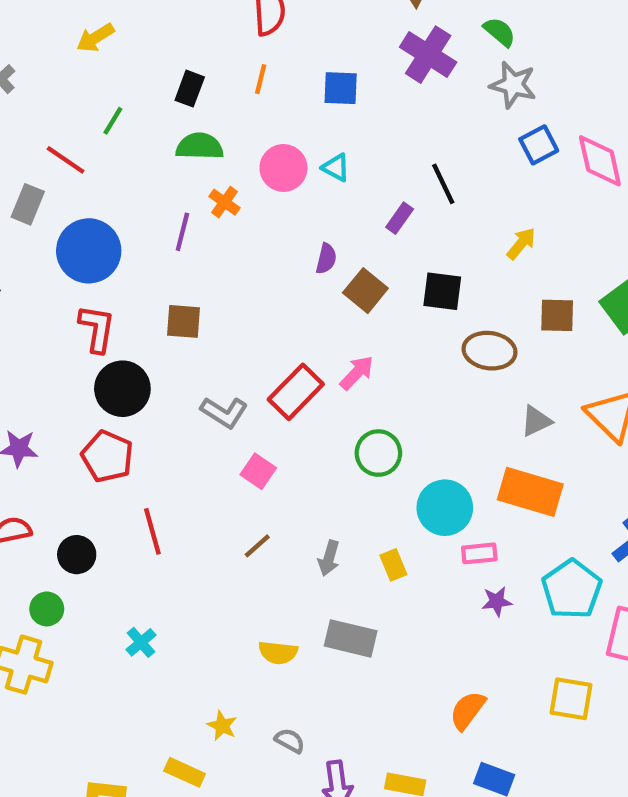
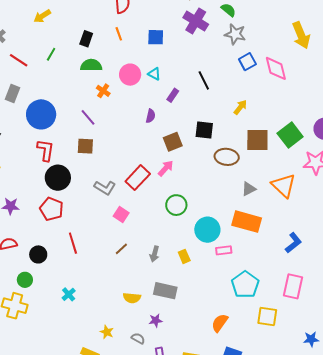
orange line: (261, 79) -> (119, 34), turned -32
red line: (66, 160) -> (19, 60), moved
purple rectangle: (400, 218) -> (173, 95), moved
purple line: (182, 232) -> (88, 117), moved, turned -54
brown square: (365, 291) -> (173, 142), moved, turned 30
brown square: (557, 315) -> (257, 140), size x1.4
cyan pentagon: (572, 589) -> (245, 285), moved
purple star: (497, 601) -> (156, 321), moved

